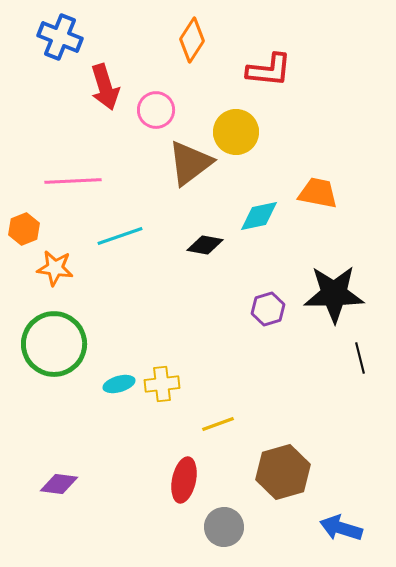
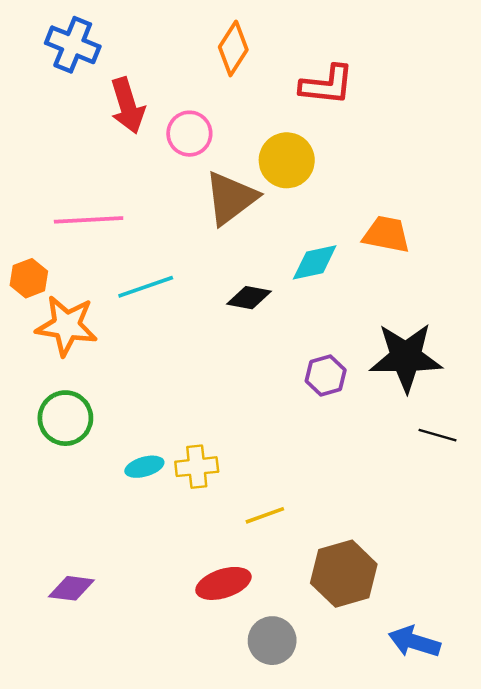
orange star: (55, 268) -> (67, 326), size x1.4
green circle: (54, 344) -> (65, 418), size x0.7
black line: (360, 358) -> (437, 435), turned -60
red ellipse: (184, 480) -> (223, 583), turned 60

